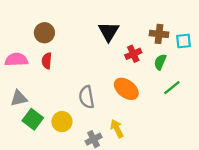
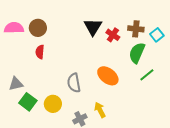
cyan square: (184, 41) -> (157, 35), turned -32
red cross: (133, 54) -> (113, 35), moved, turned -32
pink semicircle: (16, 60) -> (14, 28), moved
green semicircle: (160, 62) -> (137, 53), size x1.5

